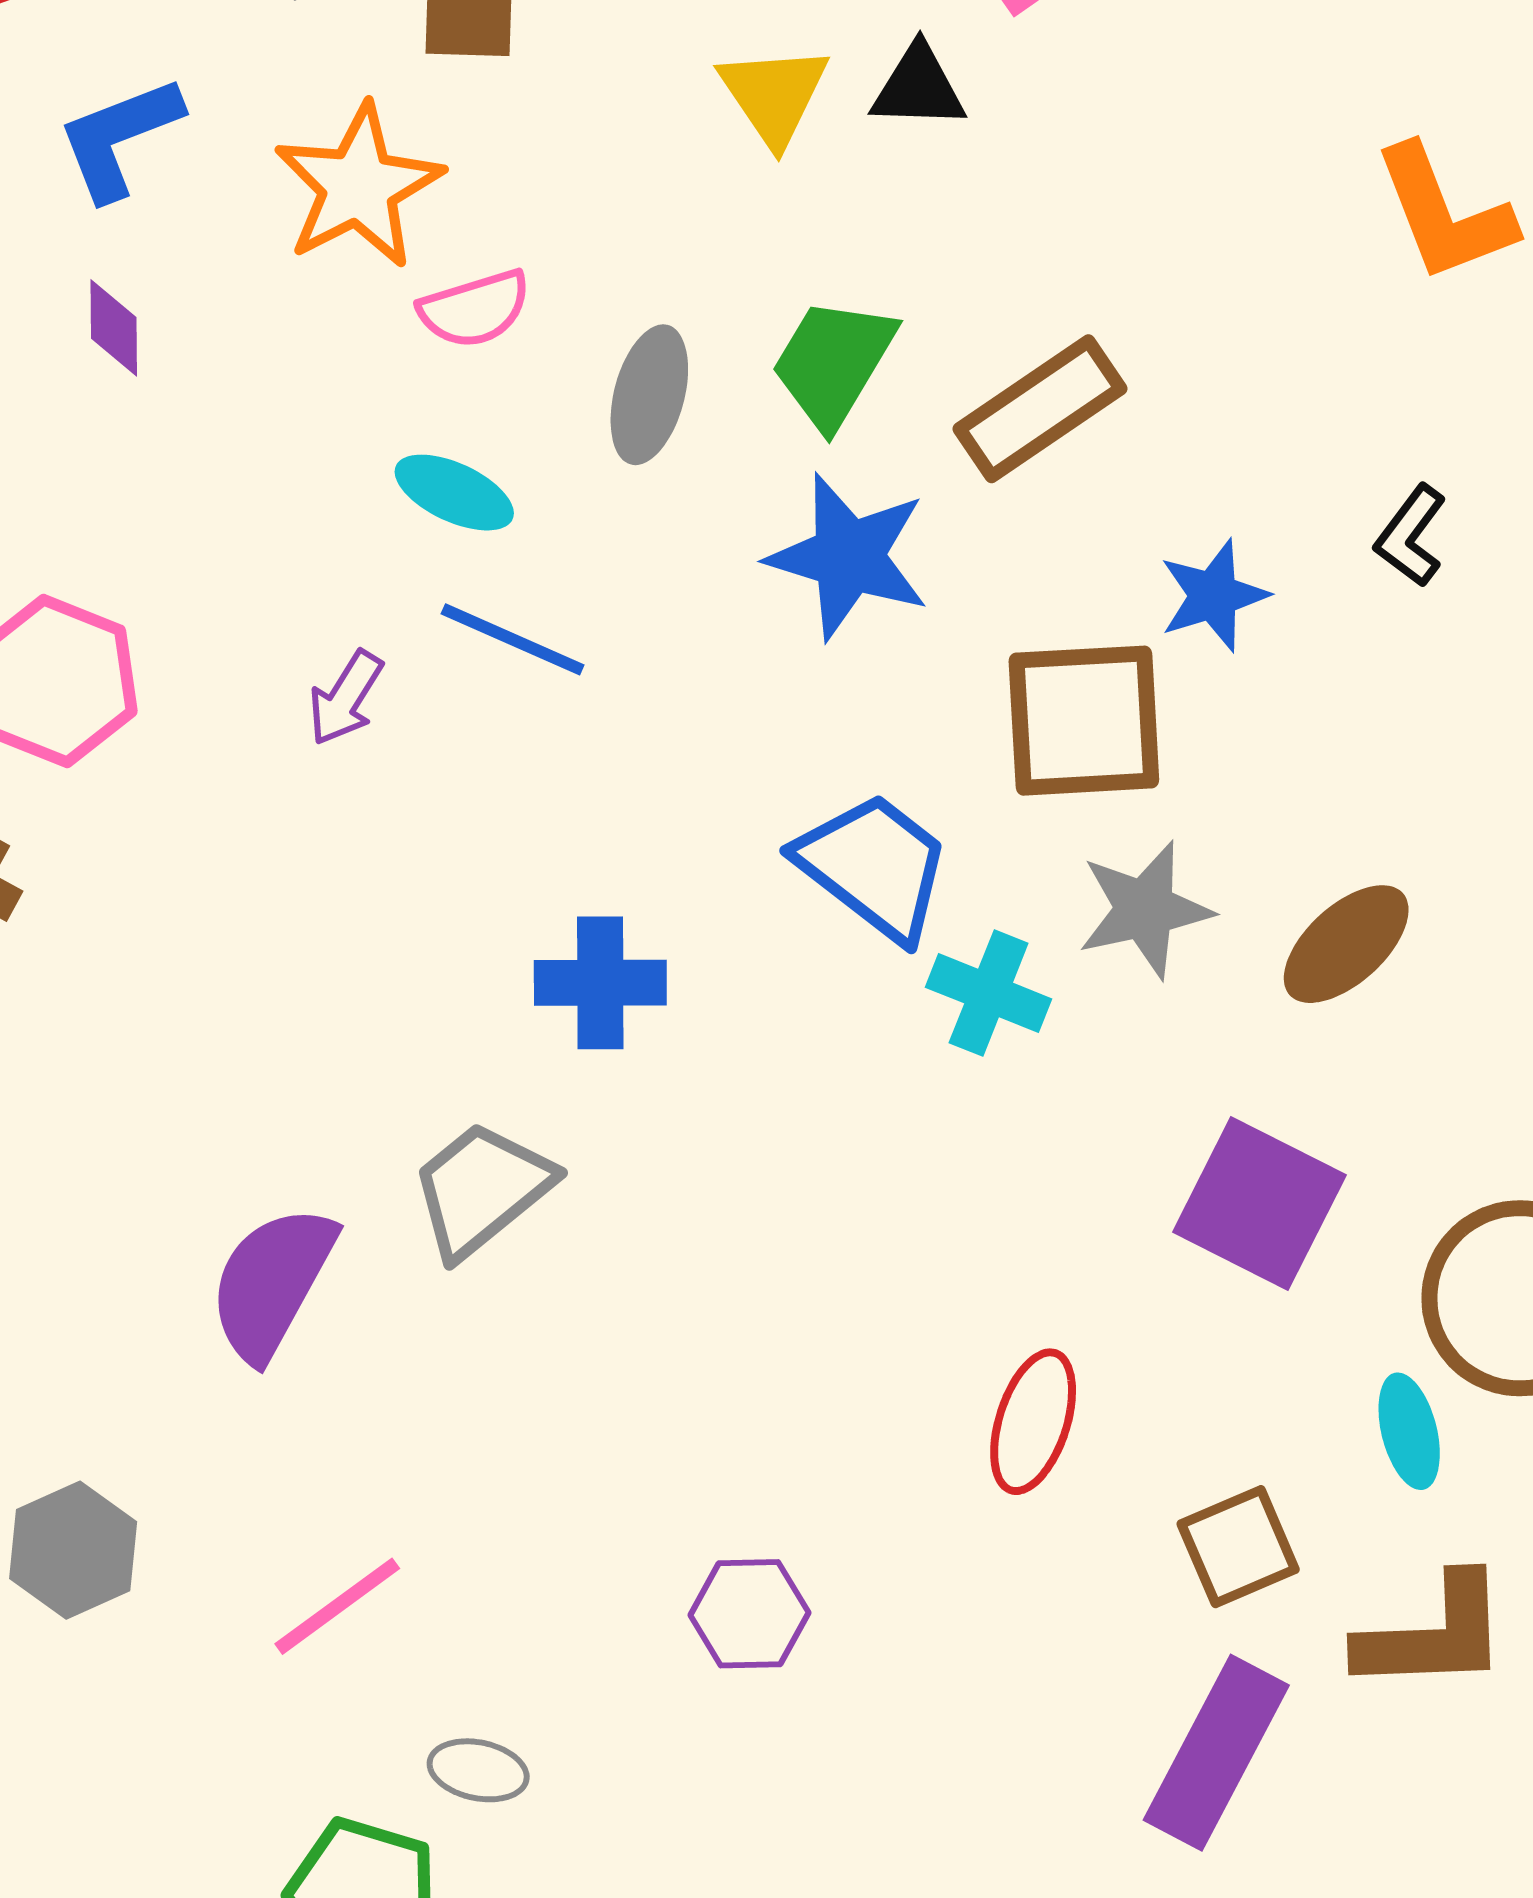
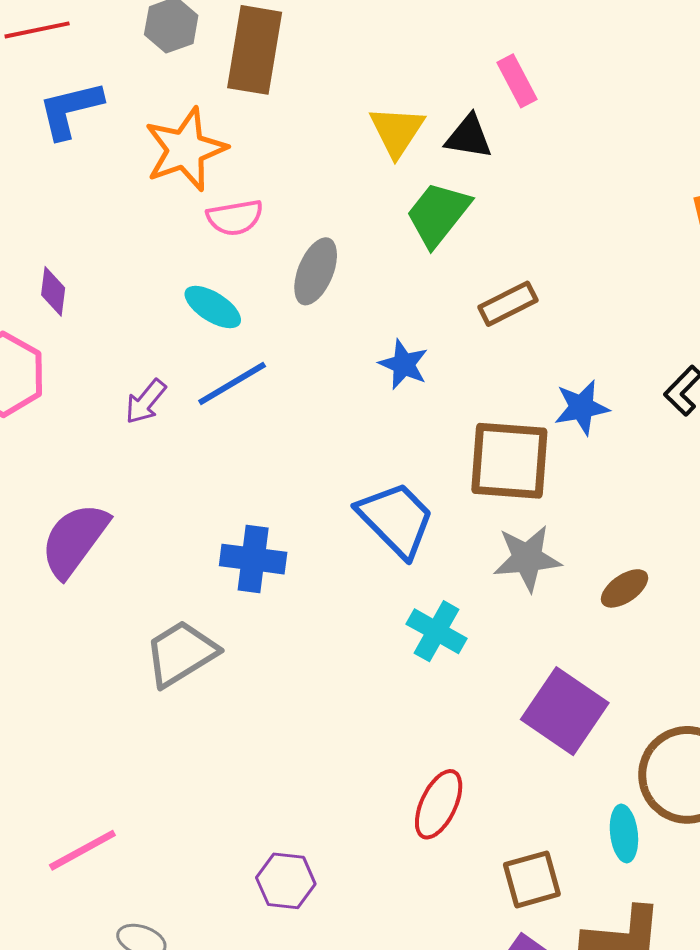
purple diamond: (114, 328) -> (53, 291), moved
green trapezoid: (833, 363) -> (438, 214), moved
brown rectangle: (1040, 409) -> (508, 304), size x0.7
blue star: (848, 557) -> (404, 364), size x0.6
blue line: (513, 639) -> (232, 383), turned -62
brown ellipse: (1346, 944) -> (625, 588), size x0.7
cyan cross: (989, 993) -> (436, 631), moved
purple semicircle: (272, 1283) -> (74, 540), moved

